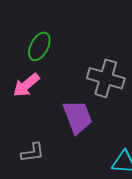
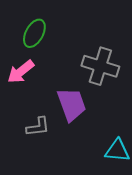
gray L-shape: (33, 152) -> (38, 127), moved

